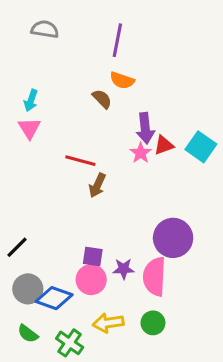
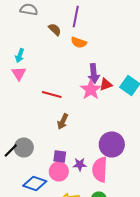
brown semicircle: (102, 99) -> (55, 30), moved
pink star: (141, 153) -> (91, 90), size x1.5
brown arrow: (97, 185) -> (63, 122), moved
gray circle: (28, 289) -> (24, 148), moved

